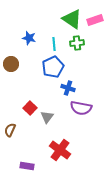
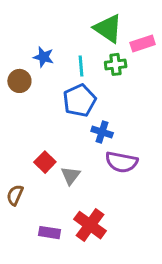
pink rectangle: (95, 20) -> (143, 43), moved
brown circle: (11, 64) -> (19, 81), moved
purple rectangle: (27, 166) -> (49, 233), moved

